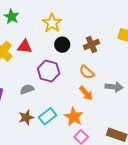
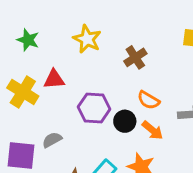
black circle: (62, 45) -> (125, 121), moved
brown cross: (92, 45) -> (135, 57), moved
gray semicircle: (27, 89) -> (52, 140), moved

